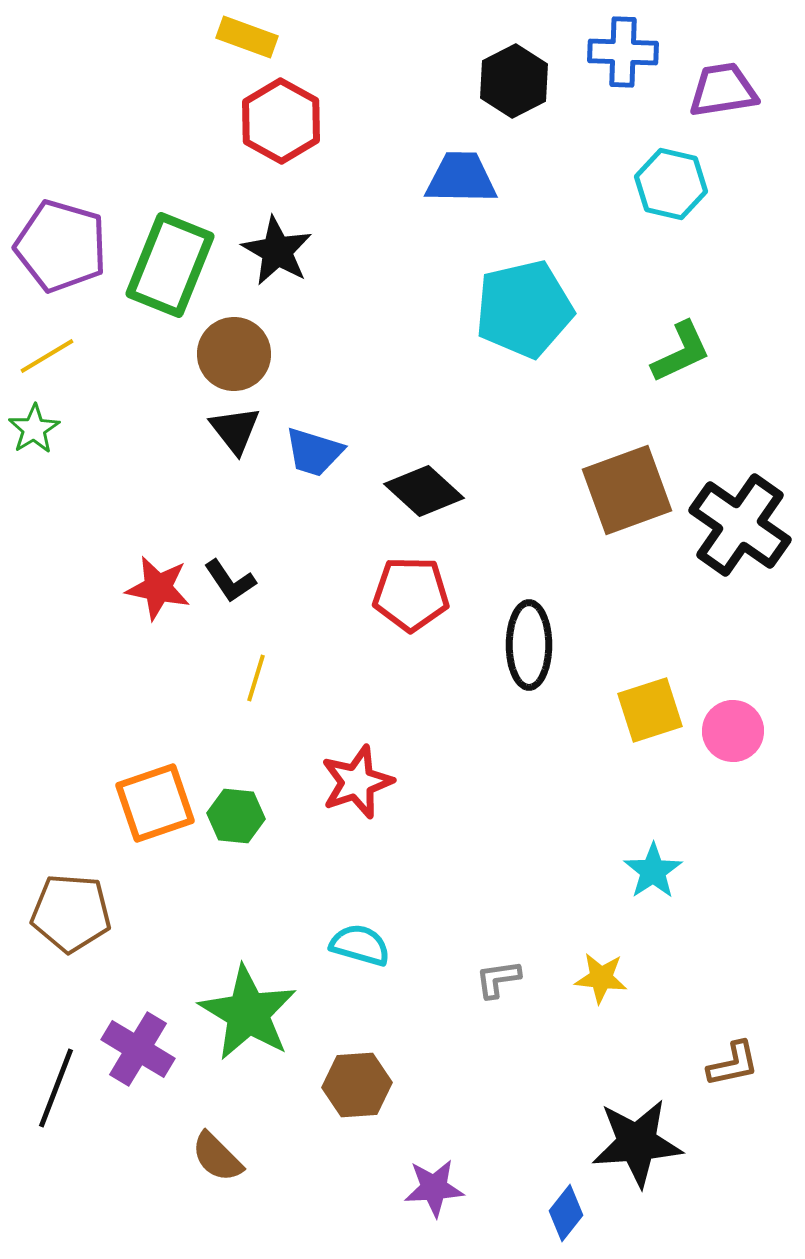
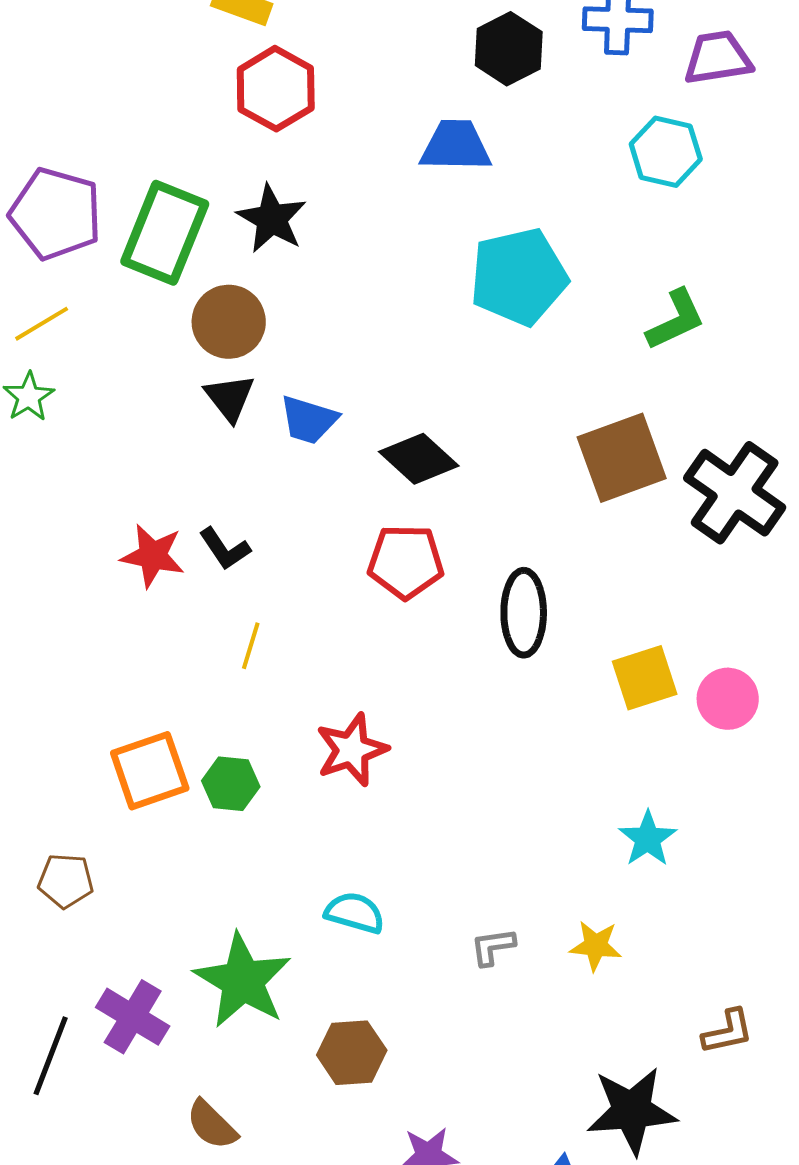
brown pentagon: (71, 913) -> (66, 881), size x0.7

